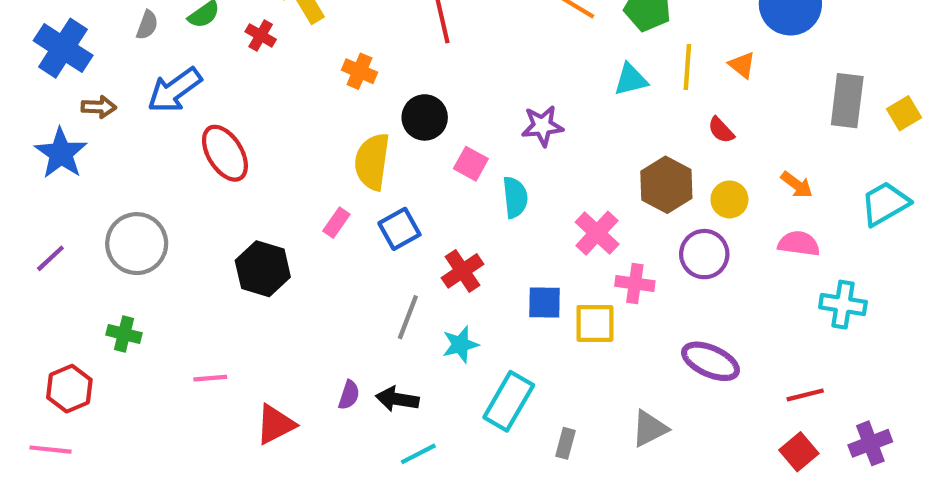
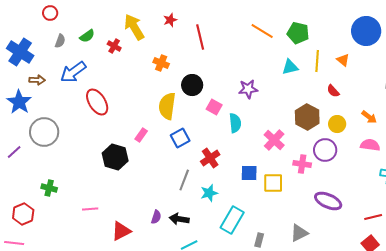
pink rectangle: (336, 223) -> (141, 135), moved
gray circle: (137, 244) -> (44, 132), moved
pink cross: (635, 284) -> (302, 164), moved

